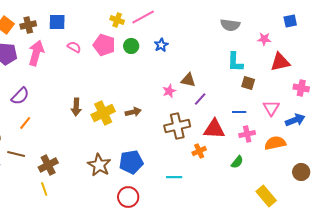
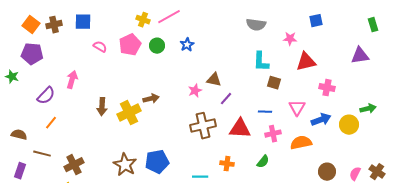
pink pentagon: (104, 45) -> (130, 45), turned 30
pink arrow: (36, 53) -> (72, 80), moved, size x0.7
brown arrow: (133, 112) -> (151, 99), moved
orange cross: (199, 151) -> (227, 164), moved, turned 32

